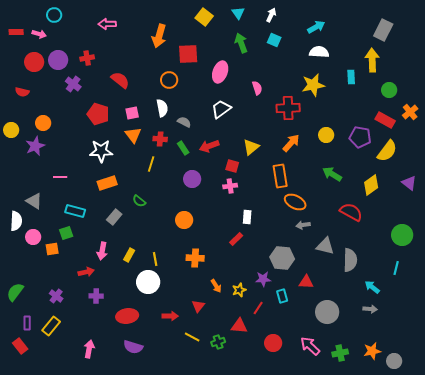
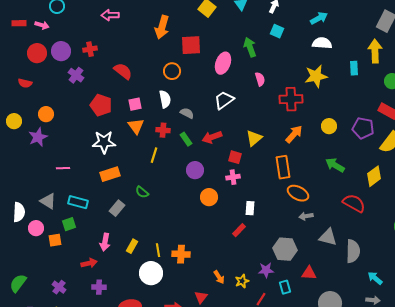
green arrow: (241, 43) -> (250, 47), moved
gray triangle: (34, 201) -> (48, 201), moved
orange circle: (184, 220) -> (209, 197), moved
orange cross: (195, 258) -> (181, 254), moved

